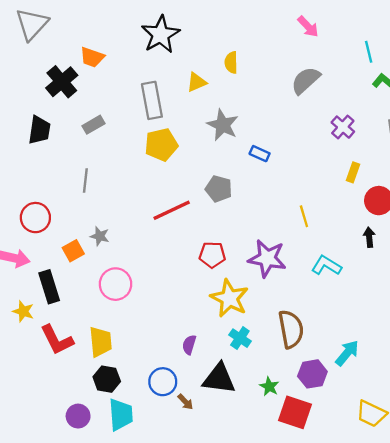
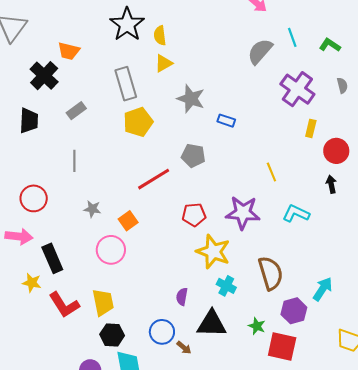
cyan line: (369, 52) -> (292, 37), moved
yellow semicircle: (231, 62) -> (160, 35), moved
purple cross: (343, 127) -> (297, 89), size x1.6
orange square: (73, 251) -> (128, 221), moved

